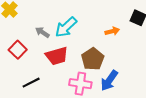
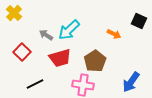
orange arrow: (112, 31) -> (114, 34), turned 40
blue arrow: (109, 81) -> (131, 82), moved

